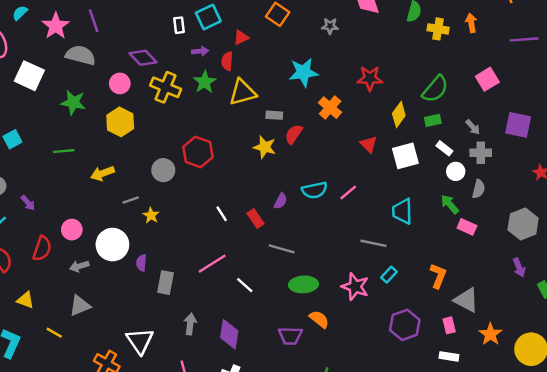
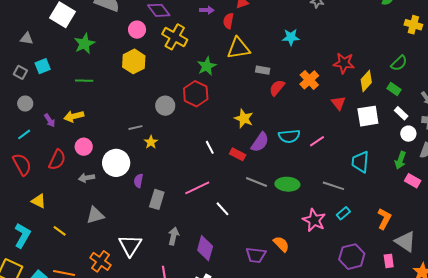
yellow cross: (438, 29) -> (413, 25), moved
cyan star: (303, 72) -> (291, 37), size x0.7
red star: (370, 78) -> (344, 63), moved
green star: (205, 82) -> (207, 66), moved
green semicircle: (435, 89) -> (399, 63), size x0.7
green star: (73, 102) -> (84, 44), moved, turned 30
orange cross: (330, 108) -> (309, 80), moved
green rectangle: (433, 120) -> (394, 89), turned 40
yellow star: (265, 147) -> (244, 119), moved
yellow arrow: (102, 173) -> (74, 116), moved
purple semicircle: (281, 201) -> (260, 142), size x1.5
green arrow: (450, 204) -> (400, 160), turned -126
red rectangle: (255, 218) -> (238, 154), turned -35
green ellipse: (303, 284) -> (287, 184), moved
gray triangle: (80, 306) -> (95, 215), moved

